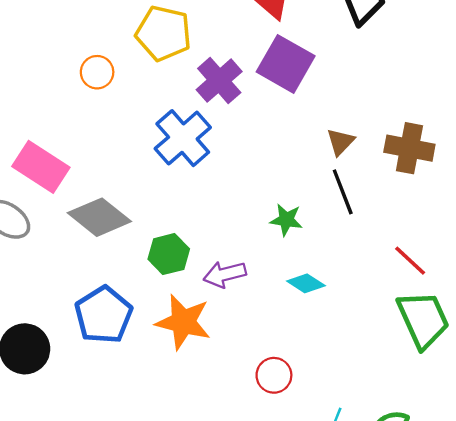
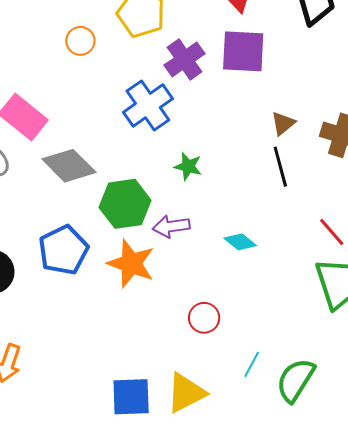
purple square: (286, 64) -> (243, 51), turned -33
green star: (286, 220) -> (188, 166), moved
green hexagon: (169, 254) -> (125, 204), size x1.4

